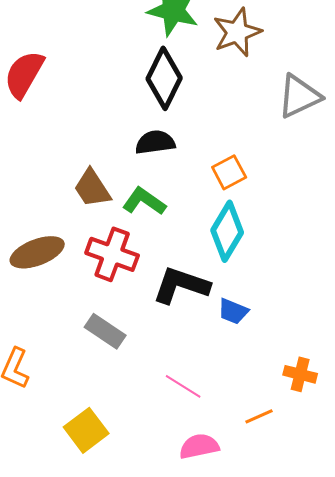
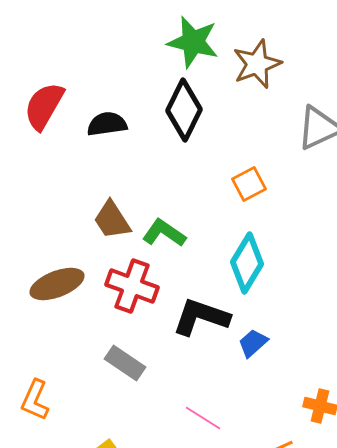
black semicircle: (155, 142) -> (107, 124), moved
orange square: (229, 172) -> (249, 184), moved
blue trapezoid: (233, 311) -> (253, 343), turned 116

